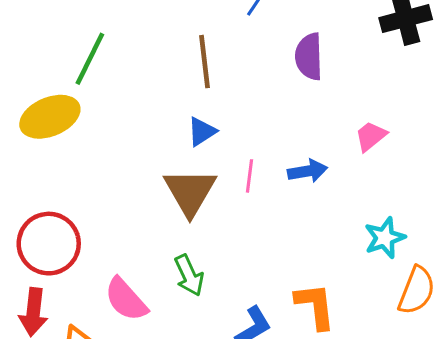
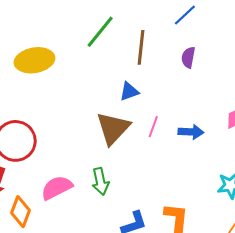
purple semicircle: (309, 57) -> (188, 57), moved, size x0.7
green line: (90, 59) -> (100, 32), moved
pink semicircle: (126, 299) -> (57, 188), turned 92

